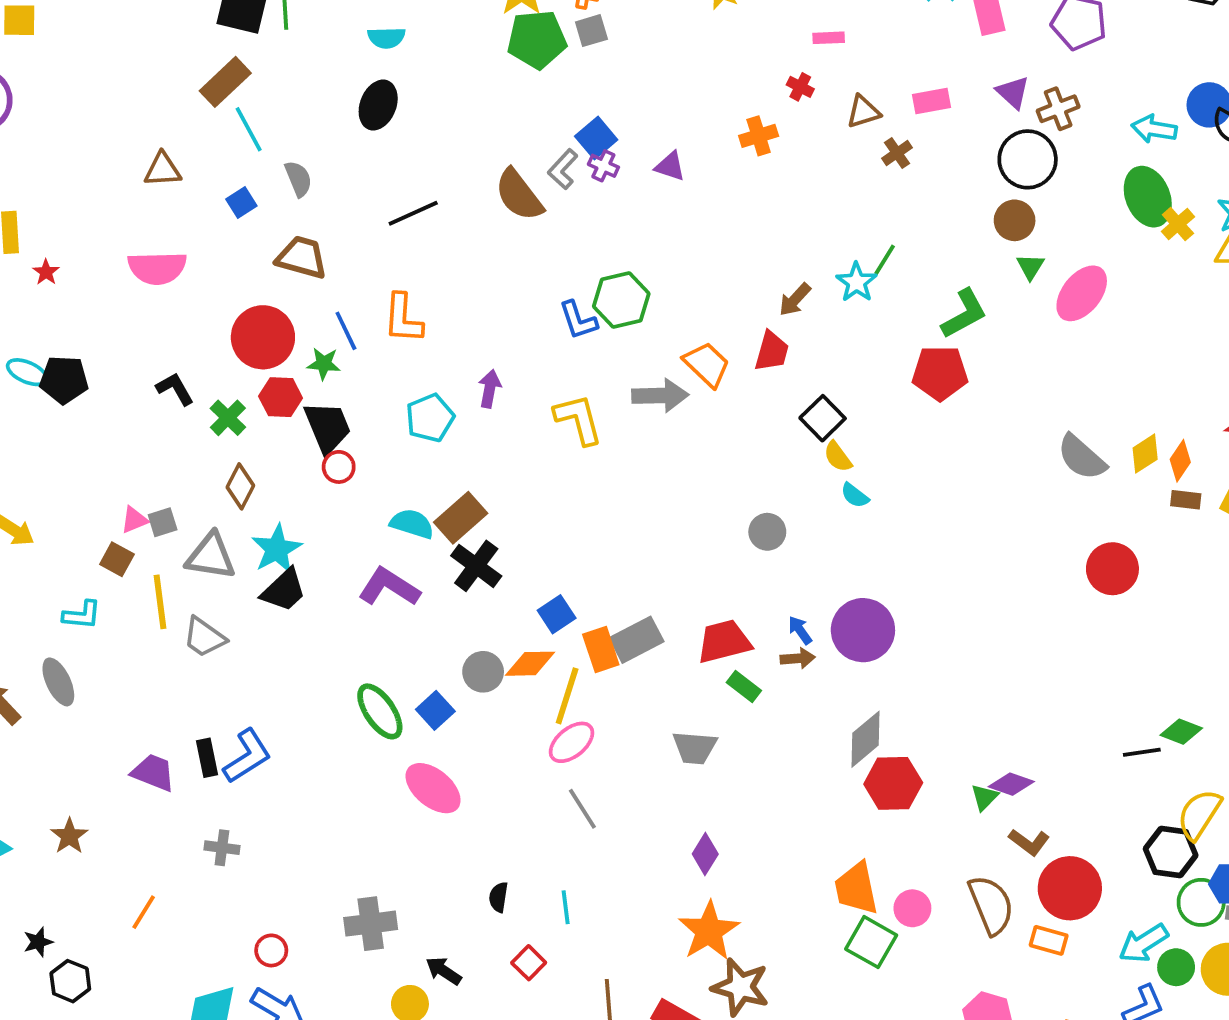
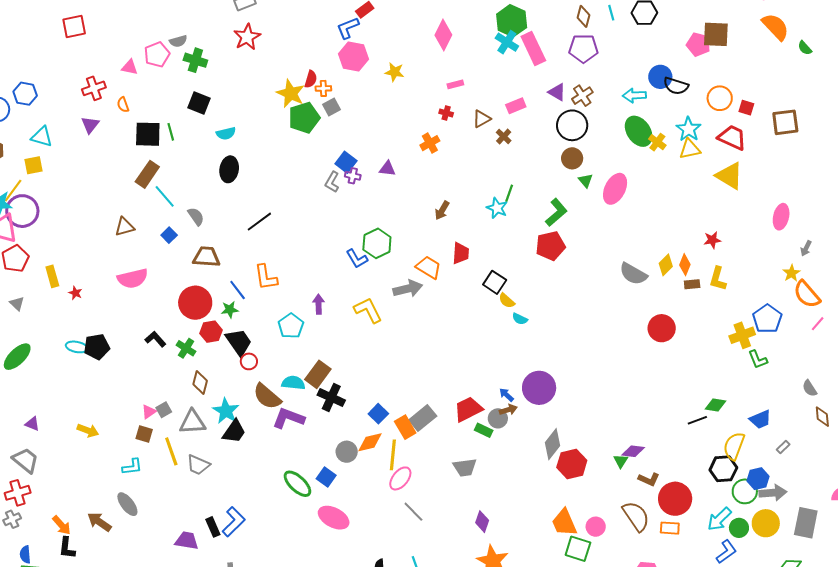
brown semicircle: (519, 195) -> (267, 396), moved
brown arrow: (795, 300) -> (442, 210), moved
gray circle: (767, 532) -> (498, 418), moved

